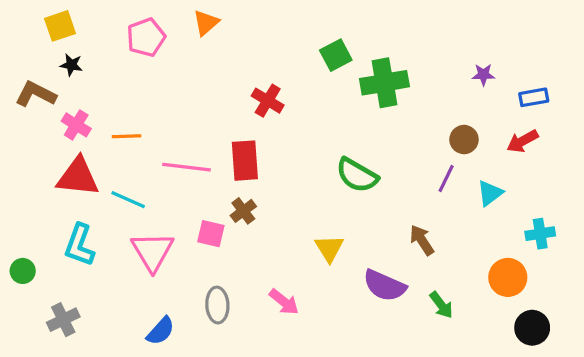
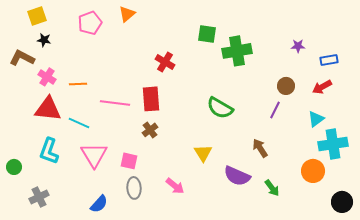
green square: (336, 55) -> (207, 34), turned 36
cyan triangle: (490, 193) -> (316, 119), moved
pink square: (211, 234) -> (129, 161), moved
cyan cross: (540, 234) -> (333, 144), size x1.6
black circle: (532, 328) -> (342, 202), moved

